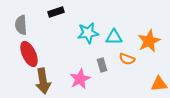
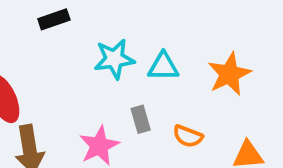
orange semicircle: (127, 59) -> (188, 136), moved

